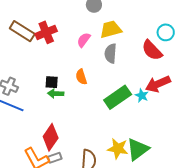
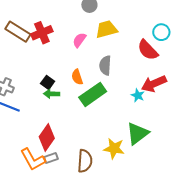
gray semicircle: (111, 53) -> (105, 65), moved
black square: (52, 82) -> (48, 82), turned 32
green rectangle: (118, 97) -> (93, 94), moved
green triangle: (138, 149) -> (137, 133), moved

